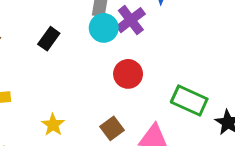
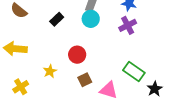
purple cross: (131, 20) -> (128, 25), moved
red circle: (128, 74) -> (77, 55), moved

